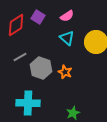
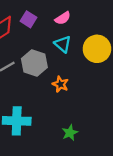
gray hexagon: (41, 68) -> (34, 63), moved

